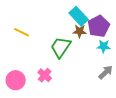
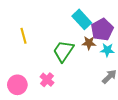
brown star: (80, 31) -> (89, 43), moved
yellow line: (22, 32) -> (23, 36), turned 49

